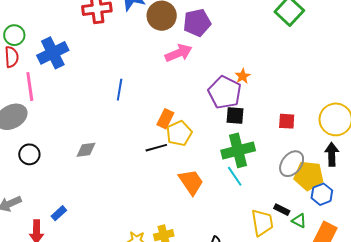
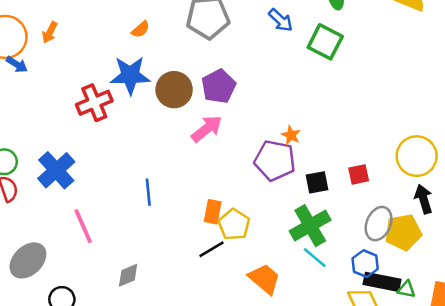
pink line: (30, 86) -> (83, 226), moved
black square: (235, 115) -> (317, 182), moved
blue hexagon: (322, 194) -> (365, 264), moved
black rectangle: (282, 210) -> (382, 282), size x1.8

